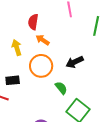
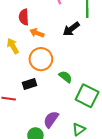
black arrow: (75, 62) -> (71, 29), moved
black rectangle: (13, 80) -> (29, 84), moved

